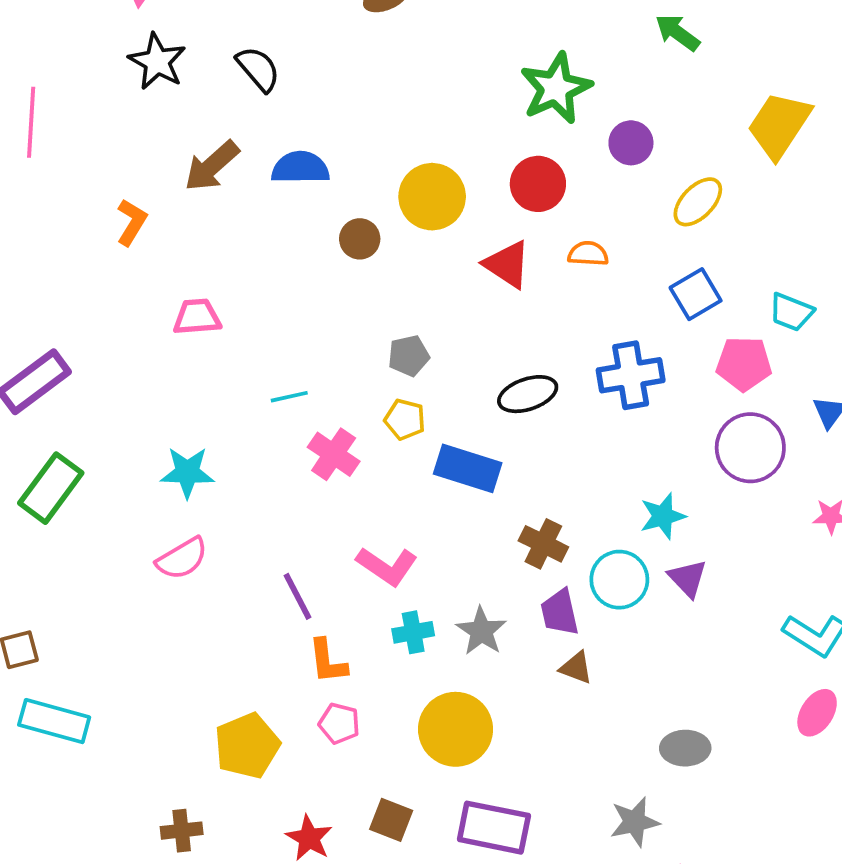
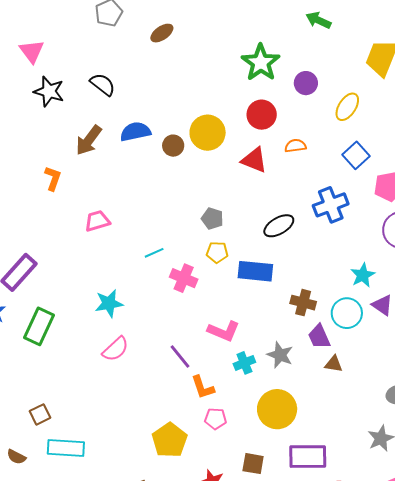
brown circle: (360, 239) -> (173, 146), moved
gray pentagon: (409, 356) -> (212, 218), turned -30

